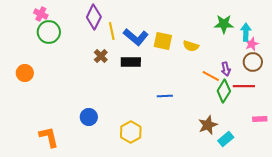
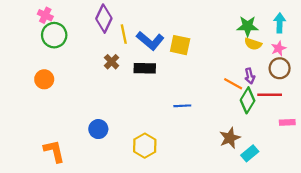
cyan arrow: (246, 32) -> (280, 23), moved
yellow semicircle: (191, 46) -> (253, 44), moved
orange circle: (25, 73) -> (44, 79), moved
pink rectangle: (260, 119) -> (287, 122), moved

